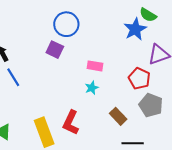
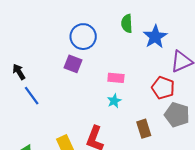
green semicircle: (148, 15) -> (127, 23), moved, turned 60
brown rectangle: (118, 116) -> (144, 129), turned 30

